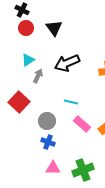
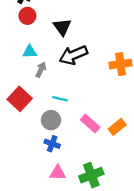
black triangle: (54, 28) -> (62, 27), moved
cyan triangle: (28, 60) -> (30, 52), turned 32
cyan line: (71, 102) -> (60, 99), moved

